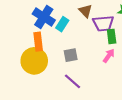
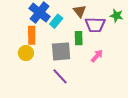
green rectangle: (112, 36) -> (79, 38), moved
gray square: (71, 55) -> (61, 51), size x1.5
yellow circle: (34, 61) -> (26, 53), size x0.6

